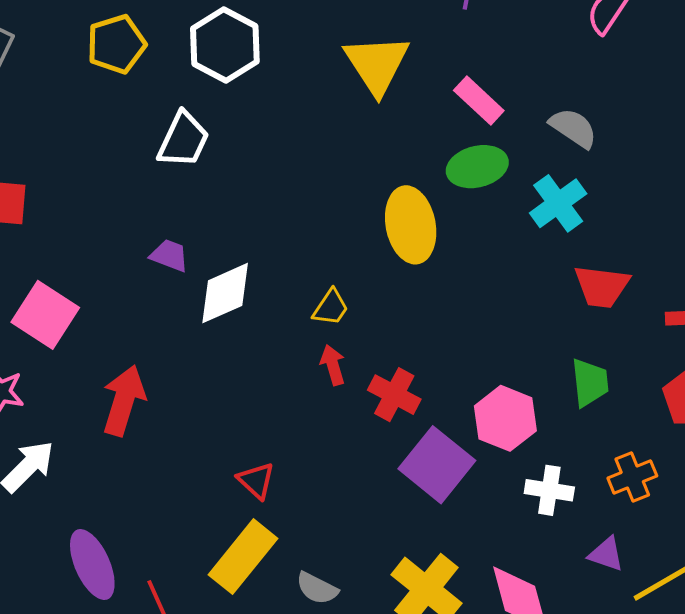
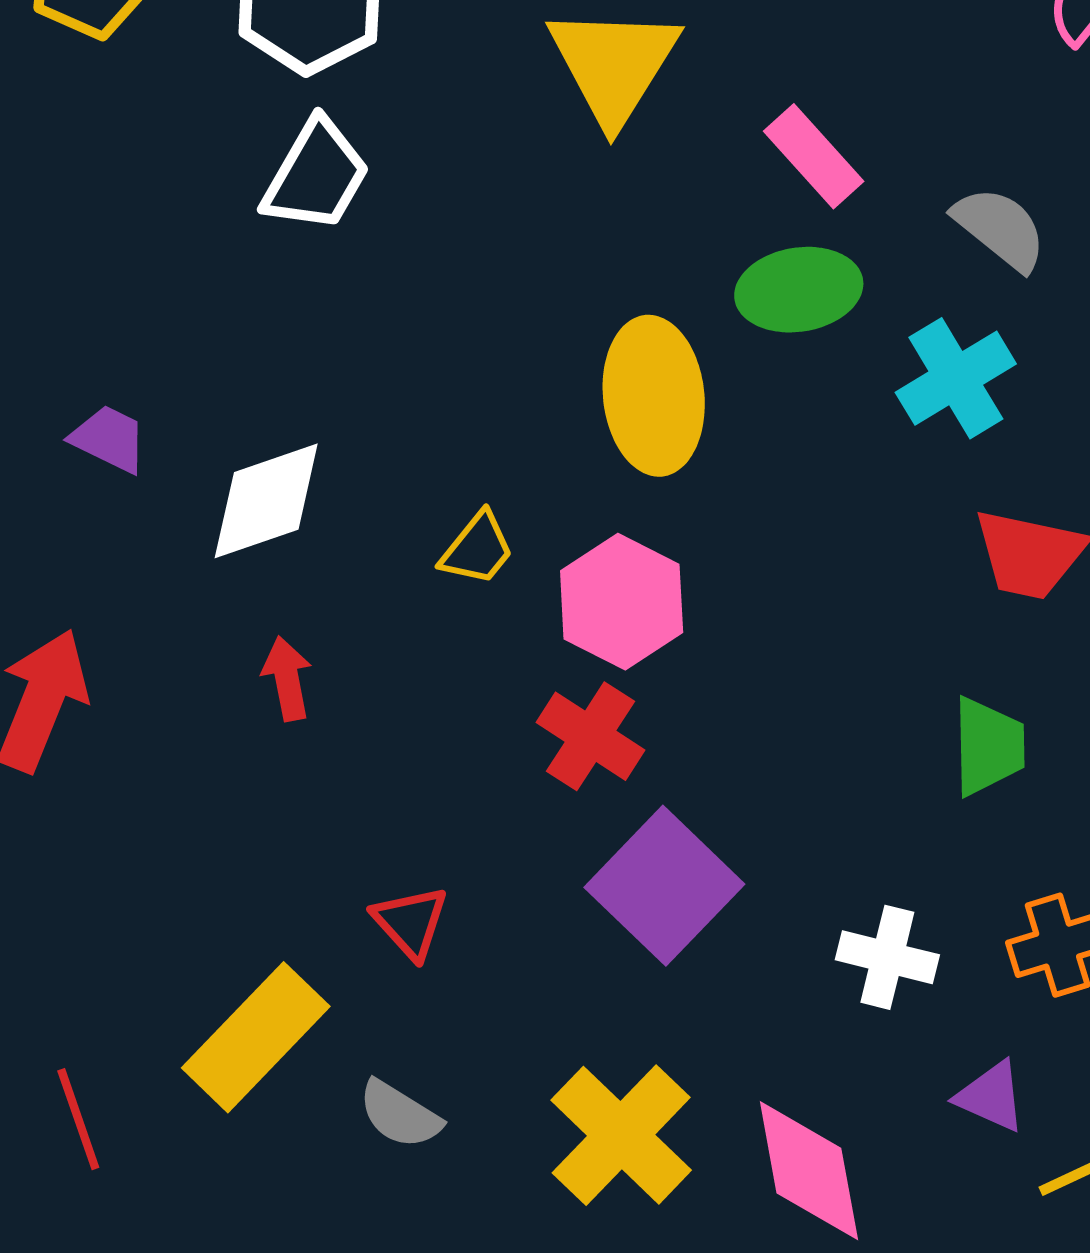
white trapezoid: (183, 140) -> (316, 176), moved
purple trapezoid: (169, 255) -> (109, 439), moved
red arrow: (333, 365) -> (287, 679), moved
pink hexagon: (505, 418) -> (622, 602), moved
red triangle: (256, 481) -> (410, 922), moved

